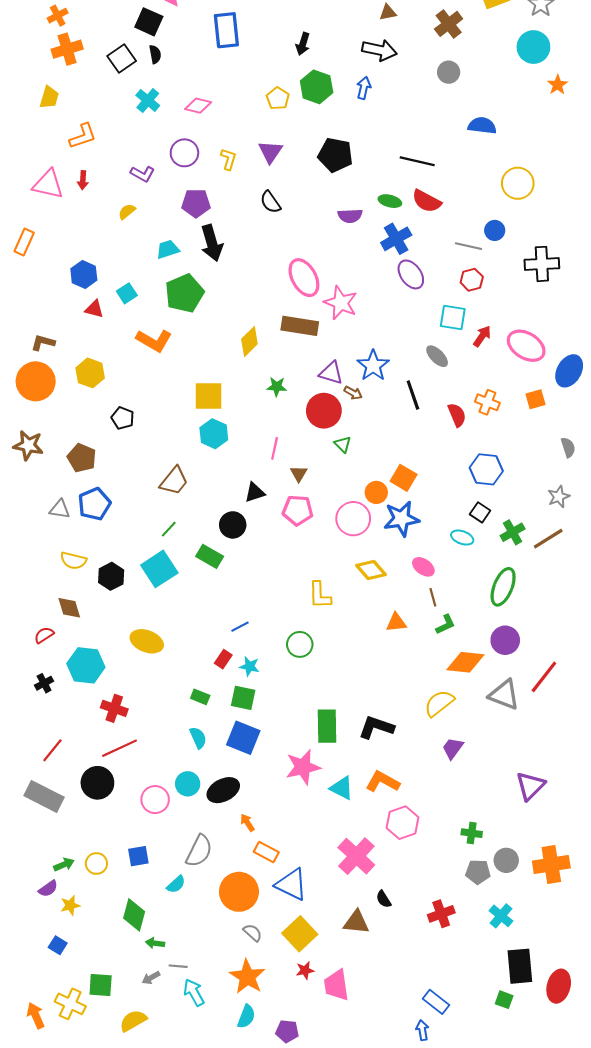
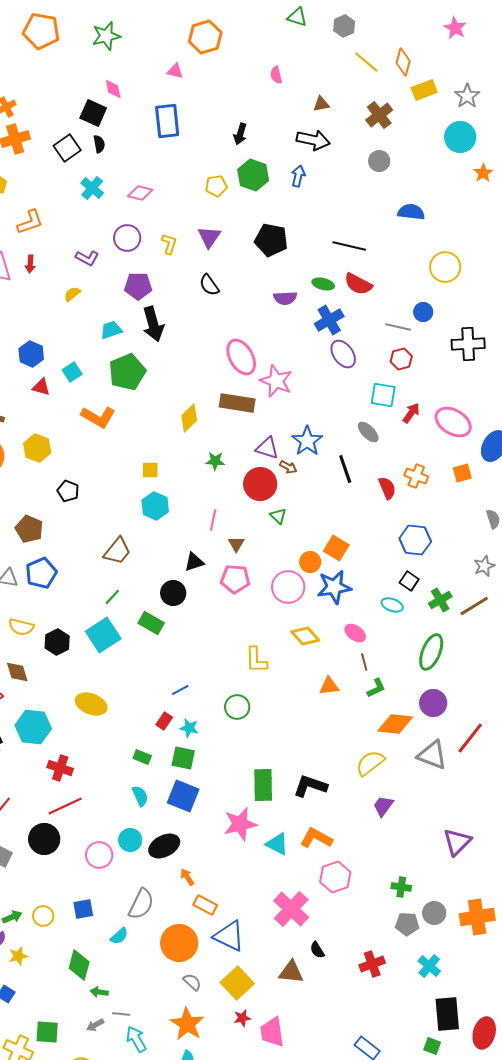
yellow pentagon: (278, 98) -> (216, 186), turned 30
yellow square: (209, 396) -> (150, 470), size x0.6

